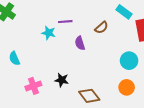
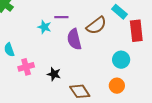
brown semicircle: (101, 28) -> (96, 25), size x1.5
purple semicircle: (80, 43) -> (74, 39), size x1.5
pink cross: (33, 86) -> (26, 67), moved

